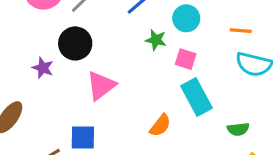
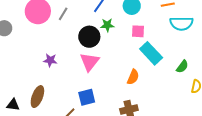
green star: (156, 40) -> (107, 25), moved
black circle: (75, 43) -> (89, 37), moved
green semicircle: (238, 129) -> (182, 67), turned -32

